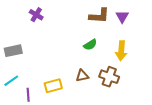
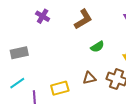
brown L-shape: (99, 16) -> (83, 19), moved, turned -35

